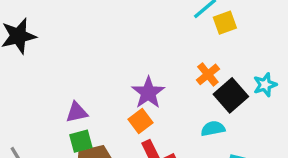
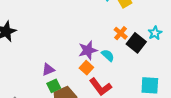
purple star: (148, 93) -> (88, 50), turned 30
cyan semicircle: (213, 129) -> (108, 55), moved, turned 64

